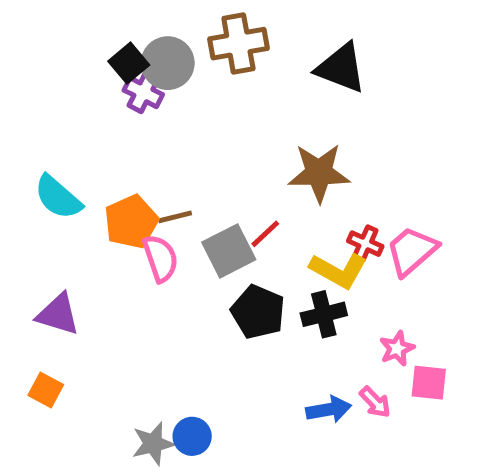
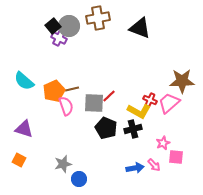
brown star: (319, 173) -> (182, 81), moved
gray square: (229, 251) -> (94, 103), turned 30
gray star: (153, 444) -> (63, 164), moved

